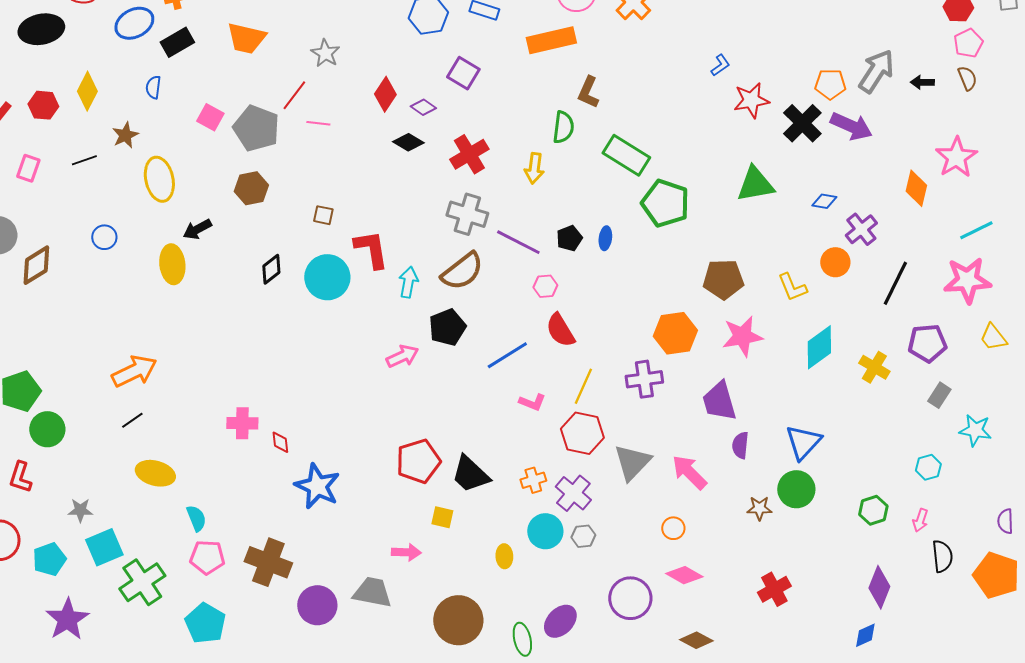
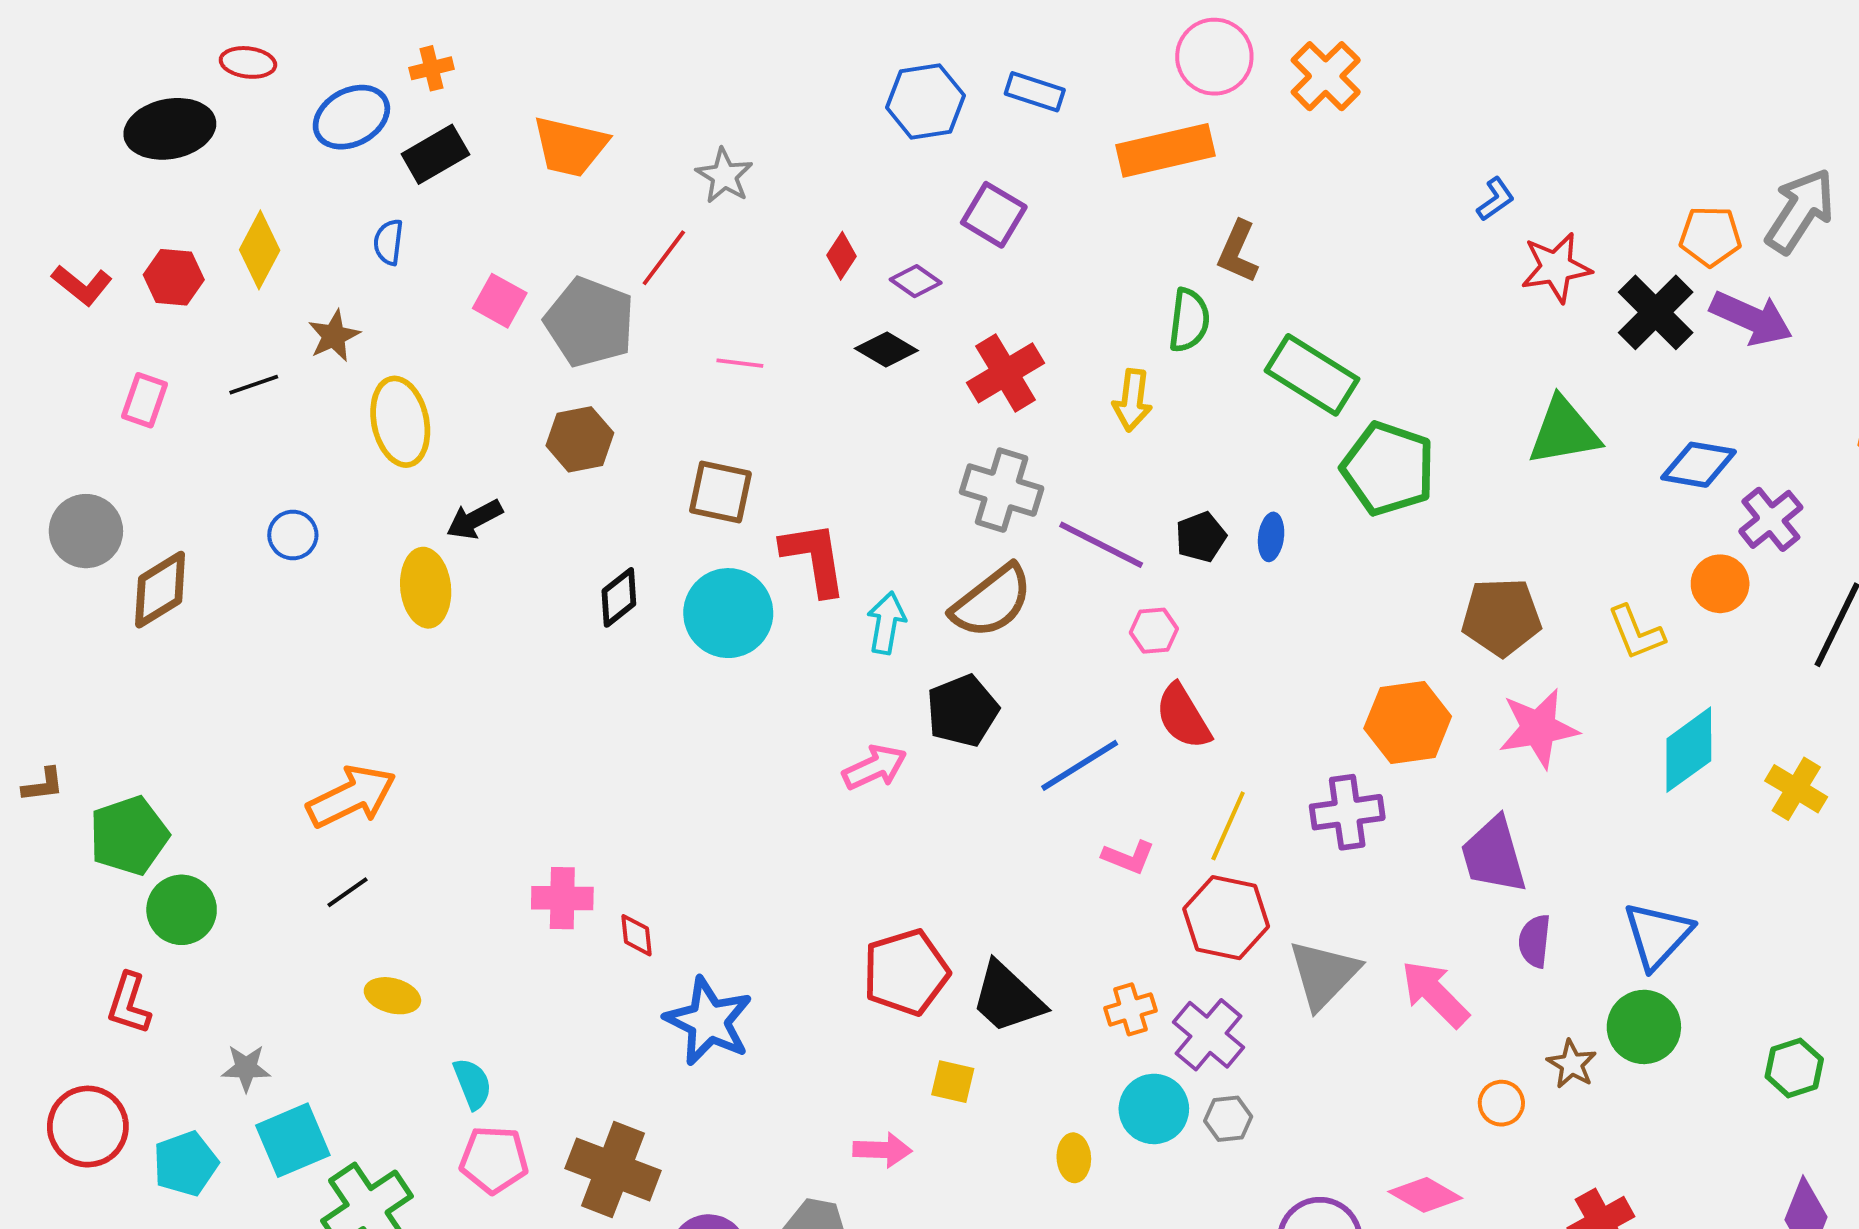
red diamond: (385, 94) -> (841, 256), size x0.7
pink line: (318, 123) -> (740, 363), moved
blue diamond: (824, 201) -> (1699, 465), size x1.5
brown square: (323, 215) -> (720, 492), size x1.6
yellow ellipse: (155, 473) -> (392, 996), size x0.7
brown star: (759, 508) -> (1572, 1064), turned 30
orange circle: (673, 528) -> (1501, 1103), moved

